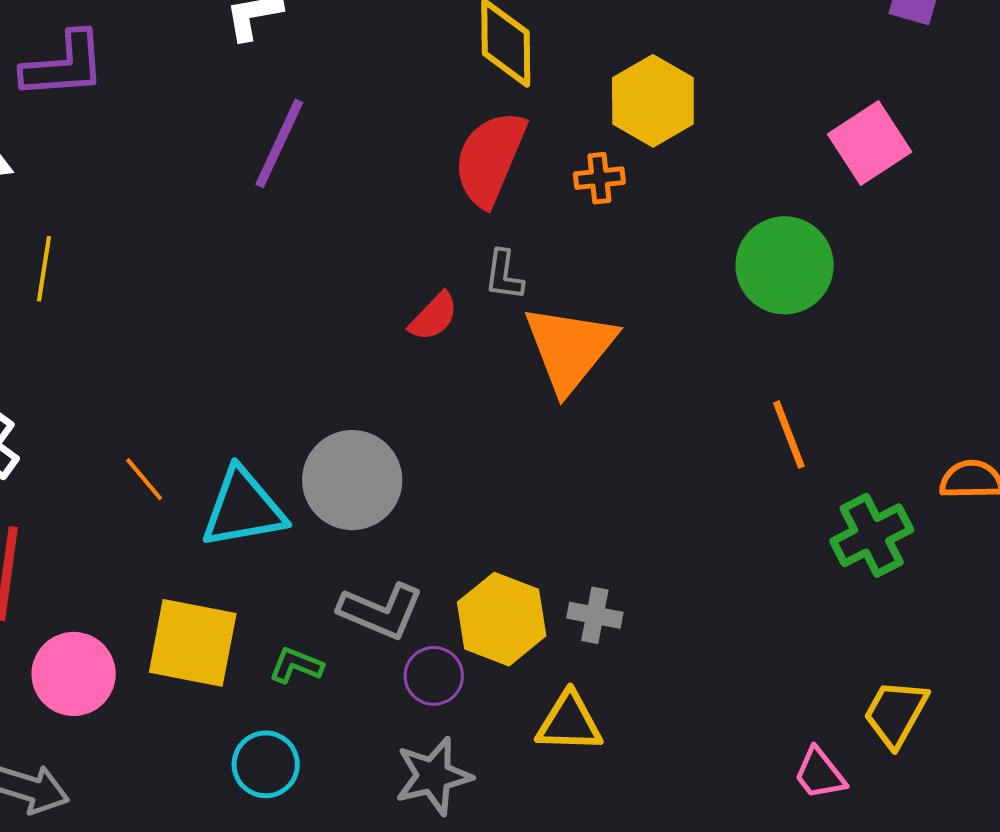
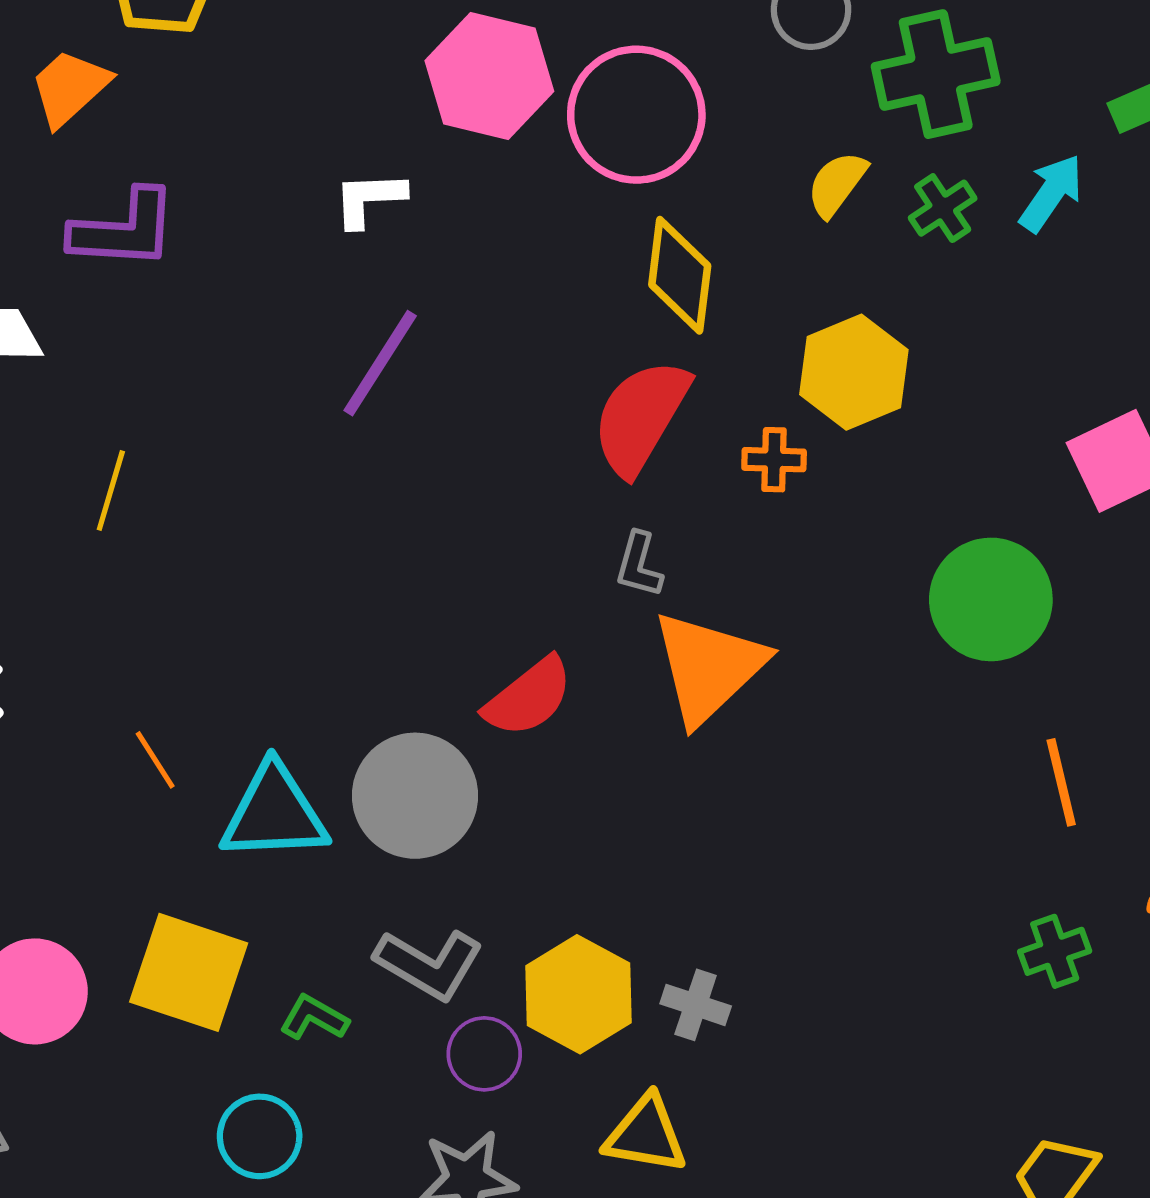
yellow line: (44, 269) -> (111, 491), moved
red semicircle: (434, 317) -> (529, 697), moved, size x1.4
orange line: (789, 435) -> (1061, 782), moved
green cross: (872, 535) -> (1055, 951), size x0.7

